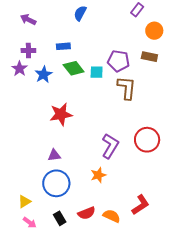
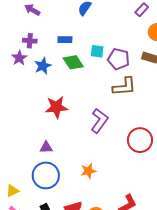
cyan square: (97, 72) -> (97, 51), moved
brown L-shape: (127, 88) -> (124, 87), turned 75
purple L-shape: (110, 146) -> (99, 121), moved

